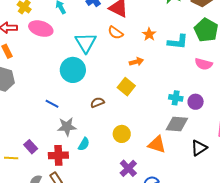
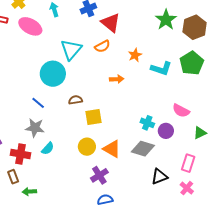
orange semicircle: (115, 33) -> (102, 46), turned -77
pink semicircle: (204, 64) -> (181, 111), moved
yellow square: (126, 87) -> (94, 117), moved, turned 30
brown semicircle: (97, 102) -> (75, 100), moved
blue line: (52, 104) -> (38, 103), moved
orange triangle: (157, 144) -> (112, 149), moved
purple cross: (128, 168) -> (99, 175), moved

